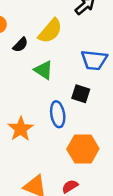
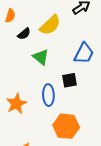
blue trapezoid: (94, 60) -> (84, 53), turned -75
black square: (81, 94) -> (70, 80), turned -35

